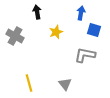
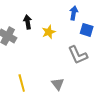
black arrow: (37, 12) -> (28, 22), moved
gray L-shape: (85, 55) -> (78, 55), turned -125

